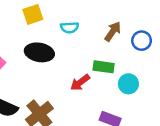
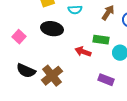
red arrow: (80, 83) -> (83, 52), turned 56

